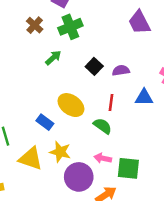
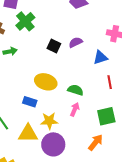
green arrow: (53, 58) -> (10, 51), moved, turned 48
red line: (111, 102) -> (110, 82), moved
pink arrow: (103, 158) -> (75, 109), moved, turned 120
purple circle: (79, 177) -> (53, 144), moved

